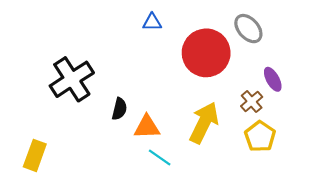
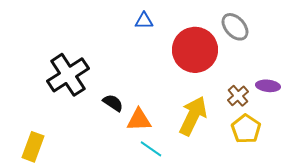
purple ellipse: (273, 79) -> (268, 86), moved, turned -55
black semicircle: (119, 109) -> (113, 103), turned -70

